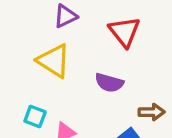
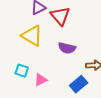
red triangle: (124, 32) -> (60, 16), moved

